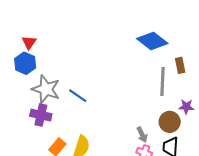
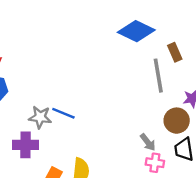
gray star: (46, 89) -> (40, 117), moved, size x0.7

